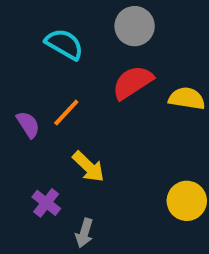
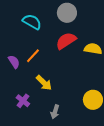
gray arrow: (84, 233) -> (55, 112), moved

